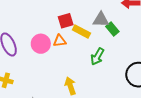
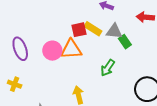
yellow rectangle: (81, 32) -> (93, 29), moved
orange triangle: (60, 41) -> (71, 49), size x1.6

